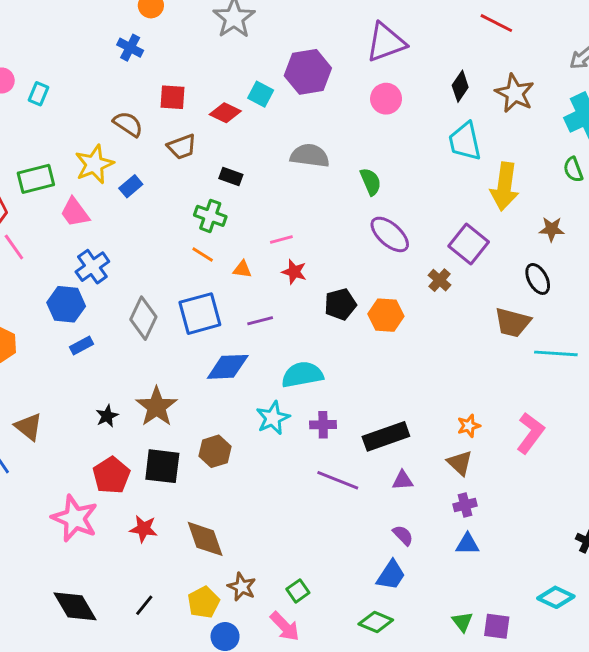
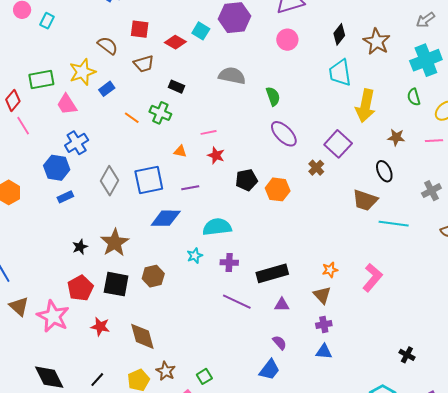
orange line: (203, 255) -> (132, 118), moved
cyan star: (273, 418) -> (195, 256), size x0.7
brown triangle: (29, 427) -> (19, 306), moved

